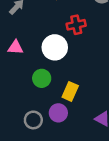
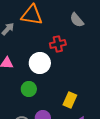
yellow rectangle: (70, 91) -> (70, 100), moved

